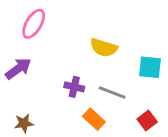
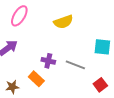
yellow semicircle: (104, 48) -> (63, 22), moved, turned -36
orange rectangle: (94, 119) -> (36, 79), moved

